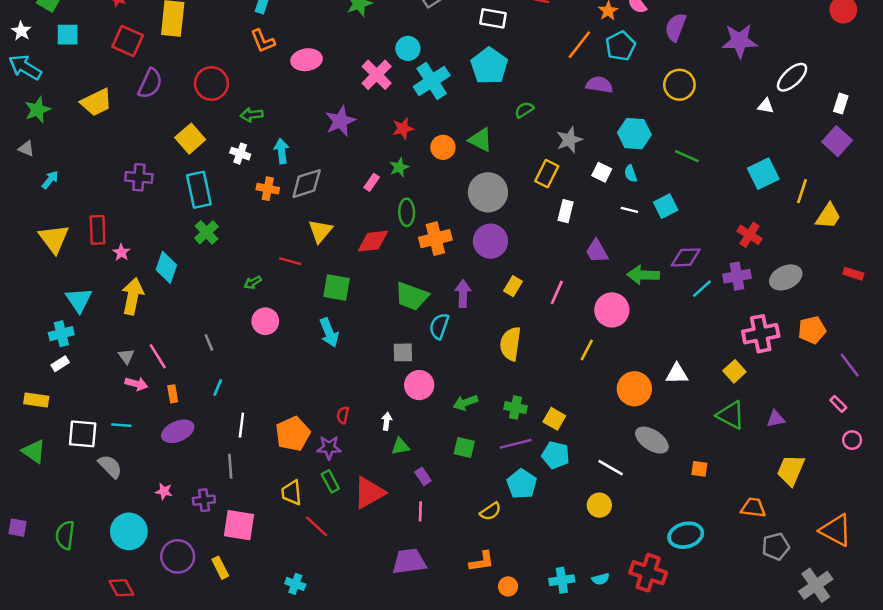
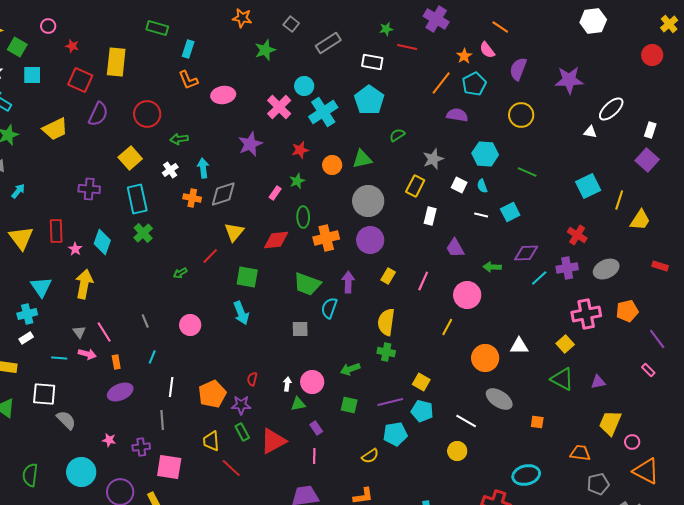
green triangle: (480, 140) -> (362, 159), turned -40
white cross: (240, 154) -> (170, 170), turned 35
red line: (290, 261) -> (210, 256), turned -60
cyan diamond: (166, 267) -> (102, 242), moved
green arrow: (643, 275) -> (492, 267), size x0.7
pink circle: (265, 321) -> (190, 325), moved
pink circle: (419, 385) -> (312, 382), moved
green cross: (515, 408) -> (386, 352), moved
cyan line: (121, 425) -> (59, 358), moved
pink circle: (852, 440) -> (632, 442), moved
cyan pentagon: (522, 484) -> (395, 434), turned 30

